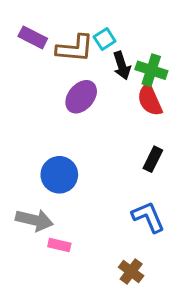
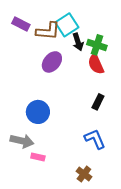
cyan square: (105, 39) -> (67, 25), size x1.6

